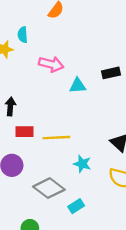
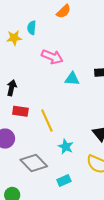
yellow line: (56, 138) -> (47, 121), turned 60
cyan rectangle: (76, 206) -> (64, 181), moved

